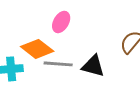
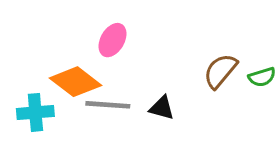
black triangle: (93, 66) -> (162, 108), size x0.7

